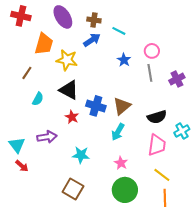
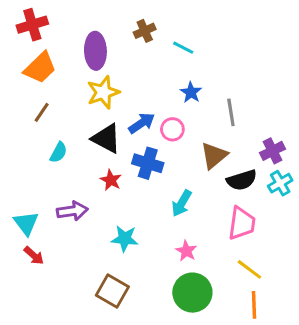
red cross: (21, 16) -> (32, 25), turned -30
purple ellipse: (63, 17) -> (95, 51), moved, turned 30
brown cross: (94, 20) -> (145, 31), turned -32
blue arrow: (92, 40) -> (142, 123), moved
orange trapezoid: (44, 44) -> (40, 68), moved, turned 30
pink circle: (152, 51) -> (172, 129), moved
yellow star: (67, 60) -> (103, 92), turned -30
purple cross: (177, 79) -> (272, 151), moved
brown triangle: (122, 106) -> (214, 155), moved
cyan cross: (182, 131) -> (280, 183), moved

